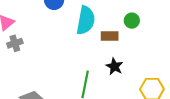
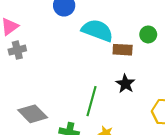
cyan semicircle: (86, 20) -> (97, 30), turned -84

